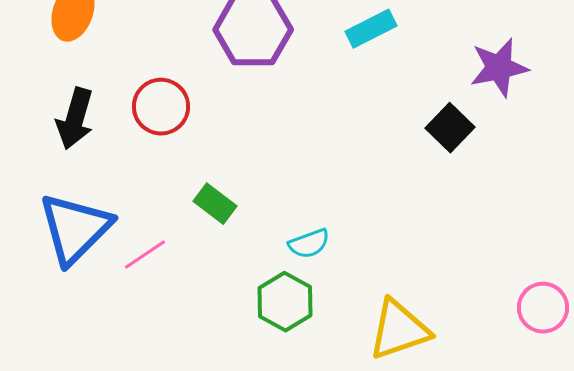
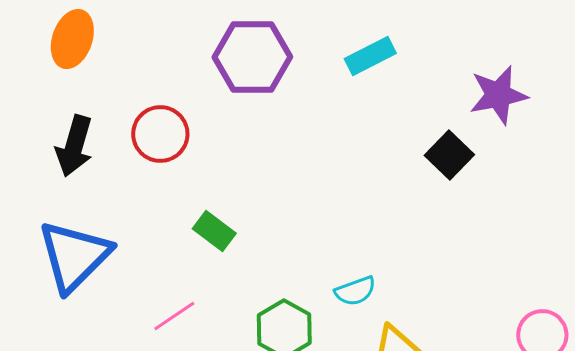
cyan semicircle: (309, 244) -> (355, 291), moved
pink line: (145, 255) -> (174, 316), moved

